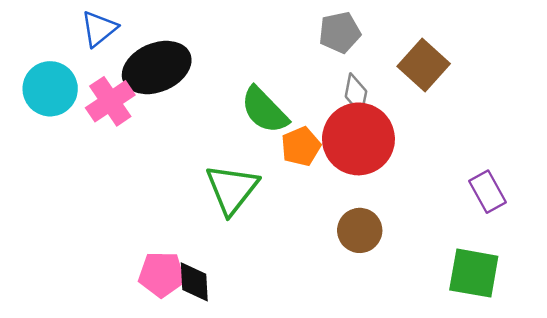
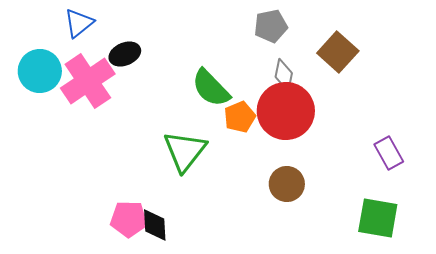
black ellipse: (157, 68) -> (125, 54), size x0.6
pink cross: (110, 101) -> (88, 81), size x1.4

